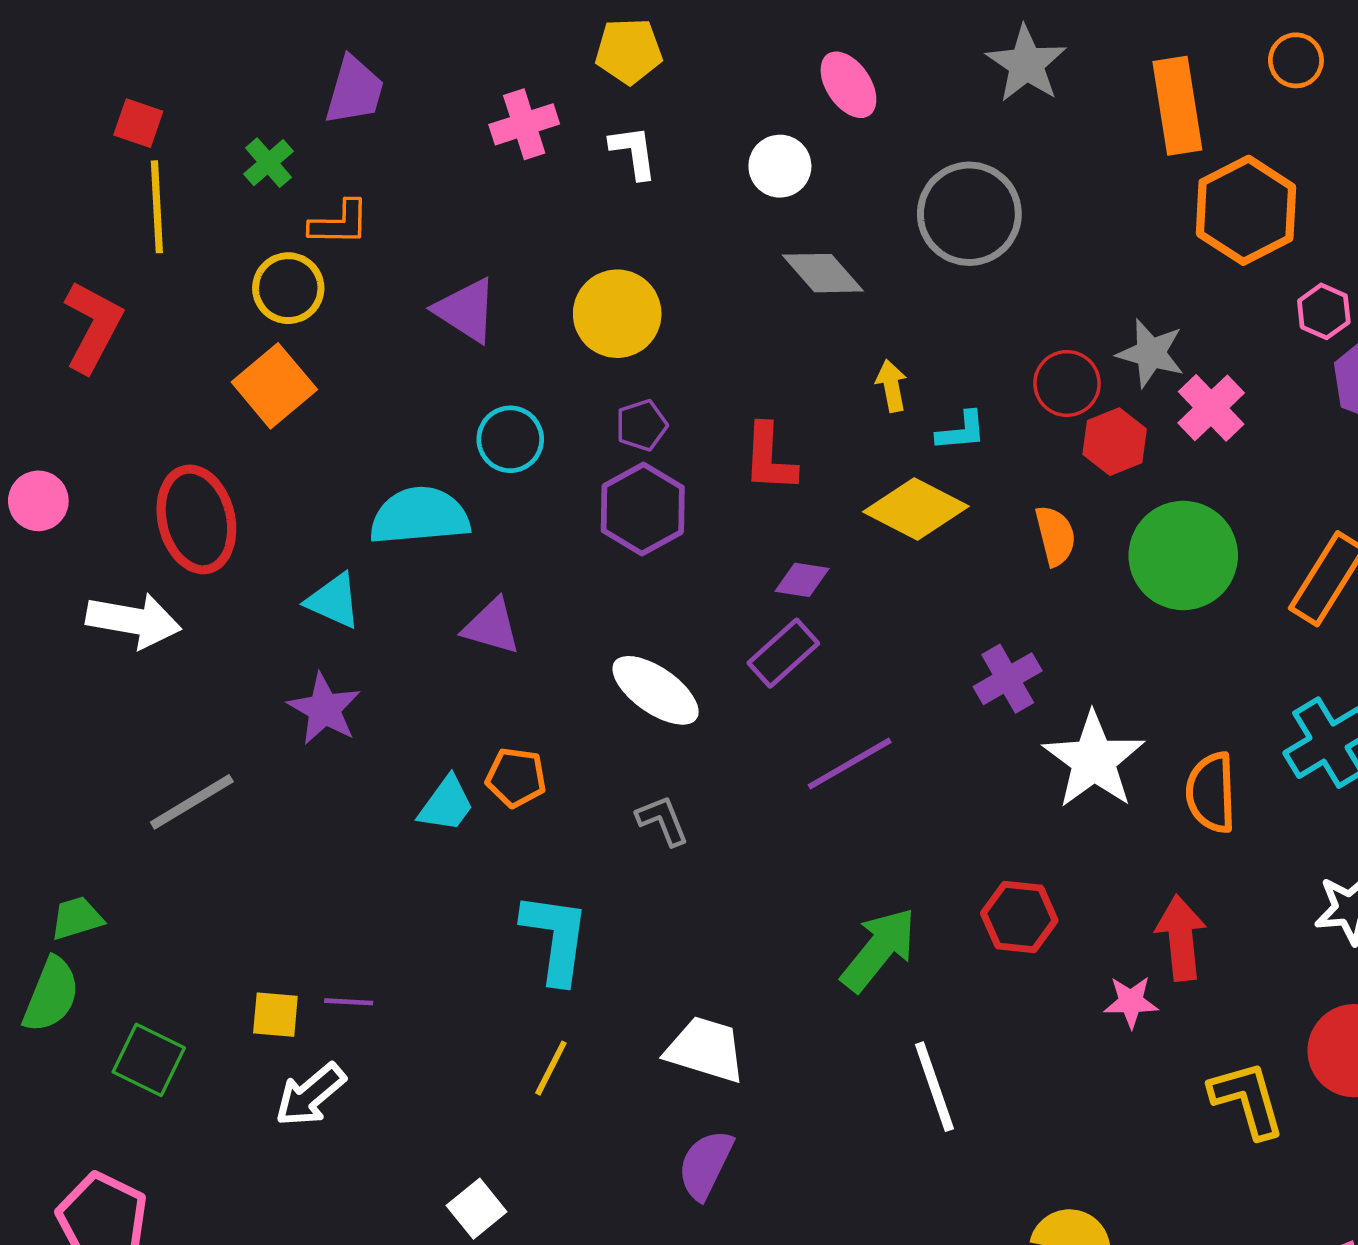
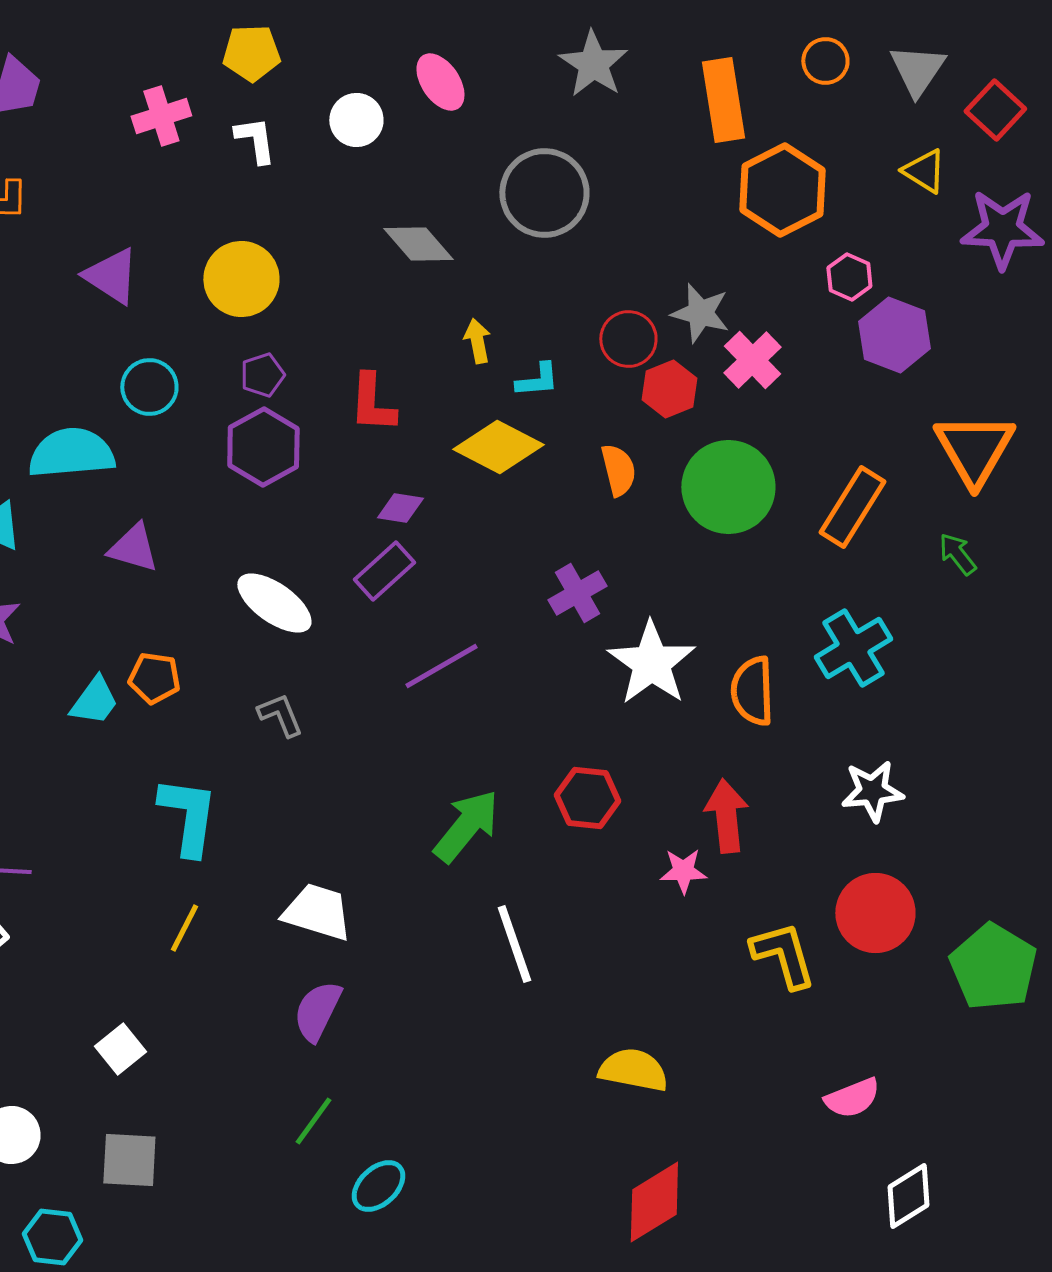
white circle: (780, 166) -> (356, 120), moved

